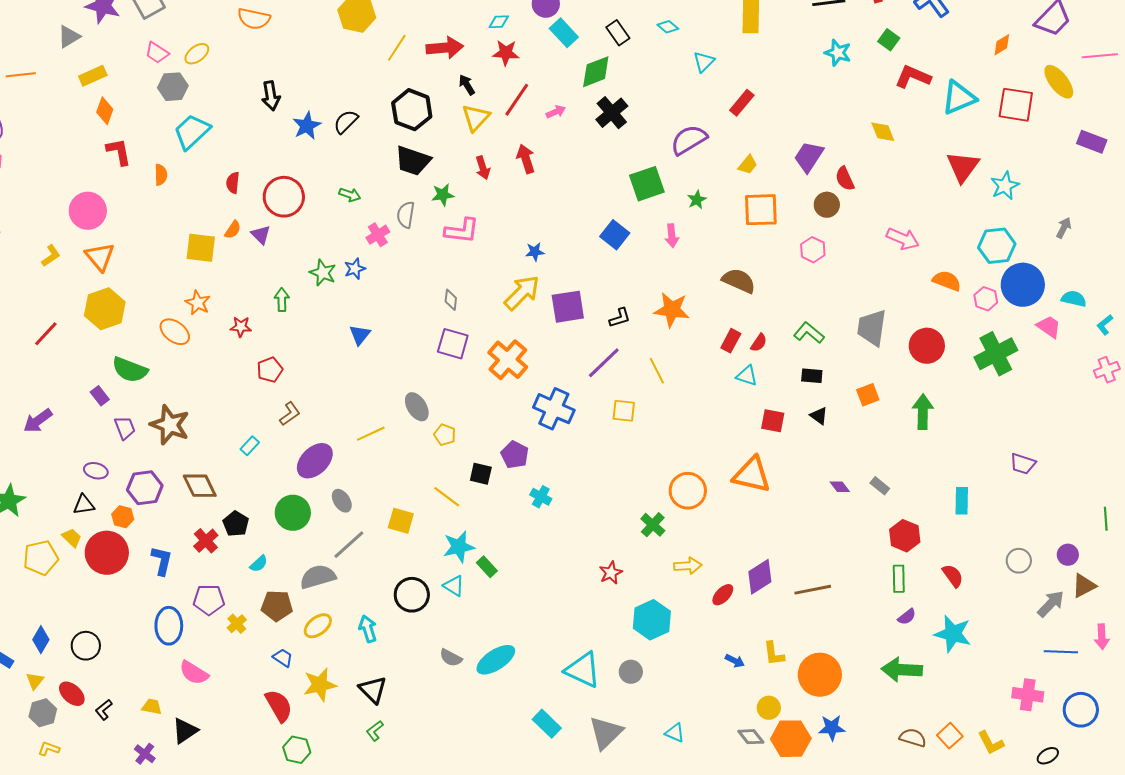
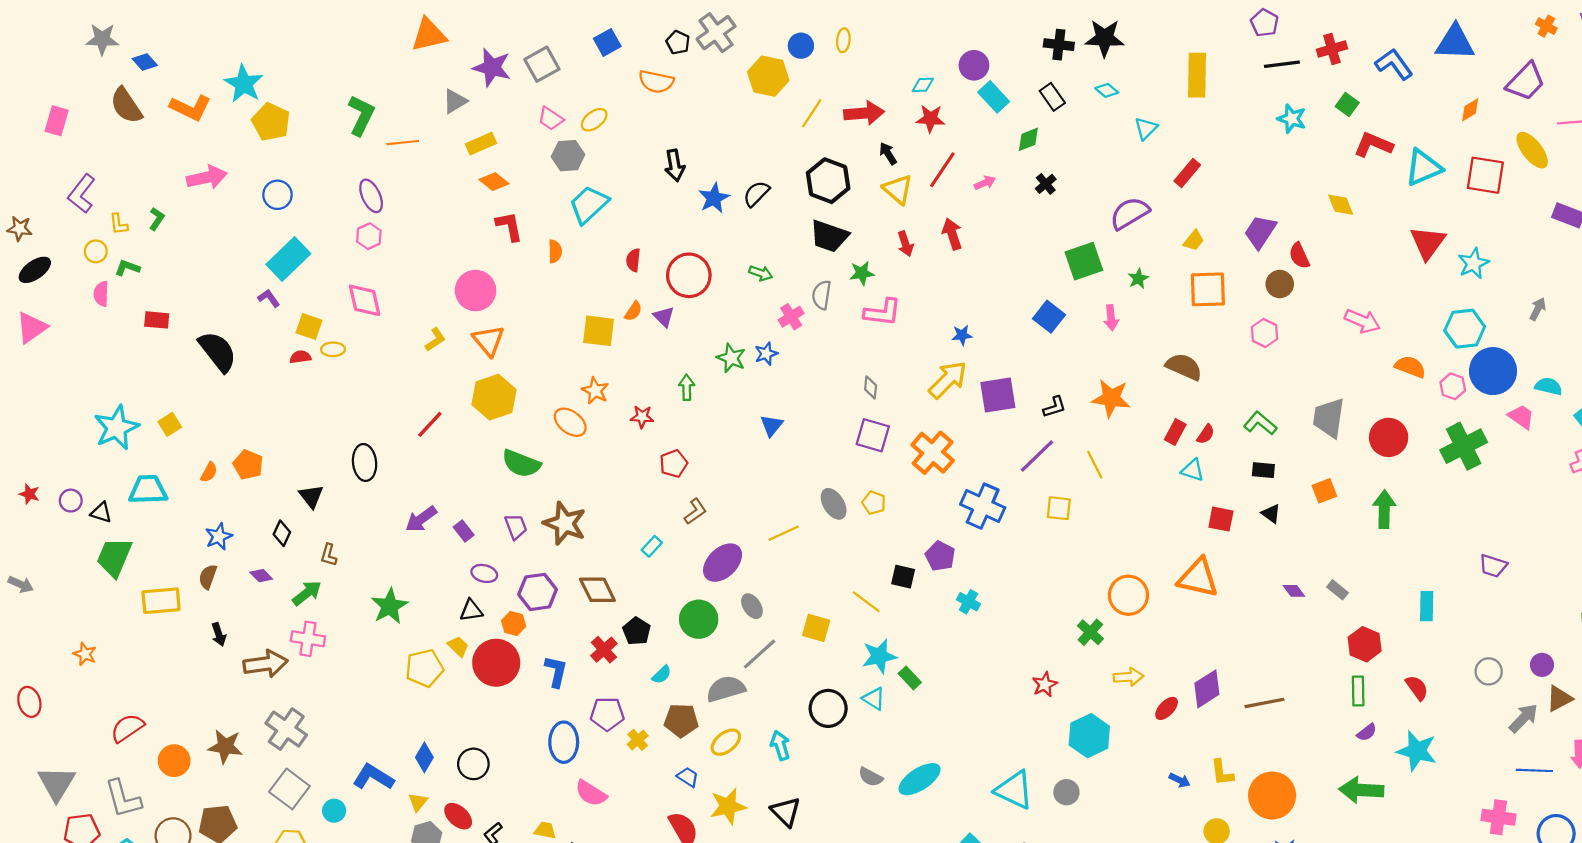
green diamond: (596, 72) -> (1028, 139), size x0.7
orange diamond: (105, 111) -> (494, 182), turned -72
black cross: (612, 113) -> (1046, 184), size x0.6
yellow triangle: (476, 118) -> (898, 189), turned -32
purple rectangle: (100, 396) -> (464, 531), moved
yellow pentagon: (445, 435) -> (874, 503), moved

